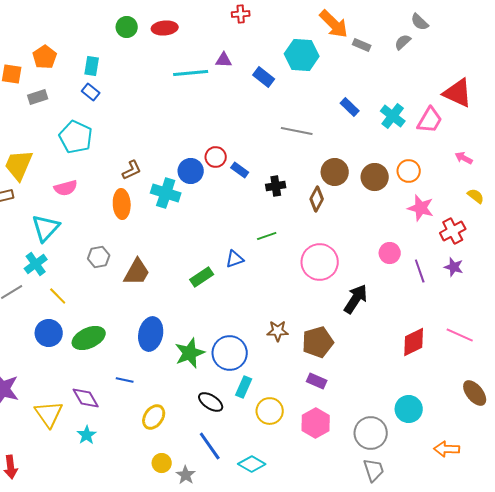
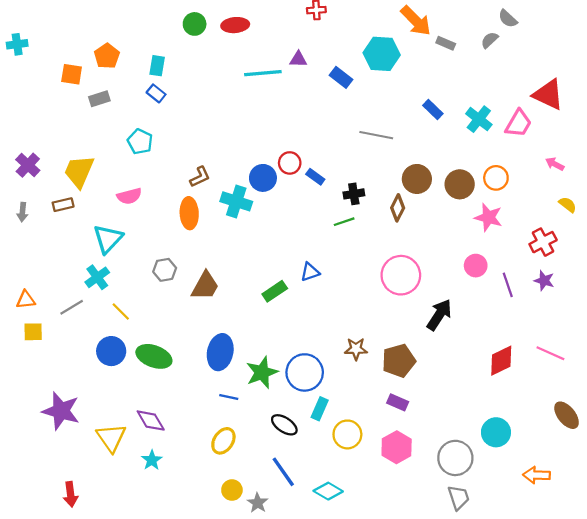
cyan pentagon: (76, 137) -> (140, 142), size x0.7
pink star: (421, 208) -> (488, 217), moved
green line: (267, 236) -> (344, 222), moved
green ellipse: (89, 338) -> (154, 356), turned 44
blue line: (125, 380) -> (229, 397), moved

